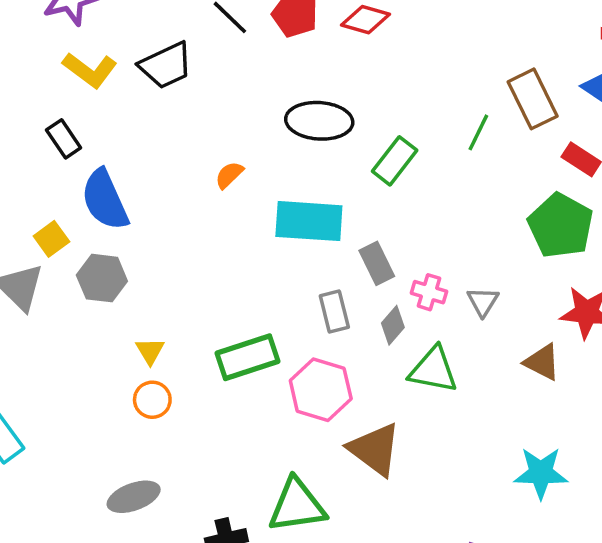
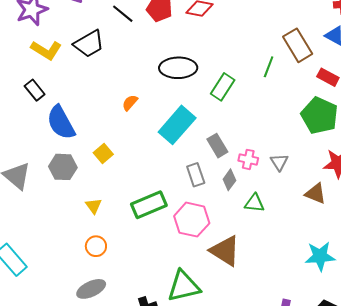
cyan rectangle: (309, 221) -> (177, 125), turned -48
yellow square: (51, 239) -> (103, 153), moved
green triangle: (433, 370) -> (254, 203), size x0.7
orange circle: (152, 400) -> (96, 246), moved

